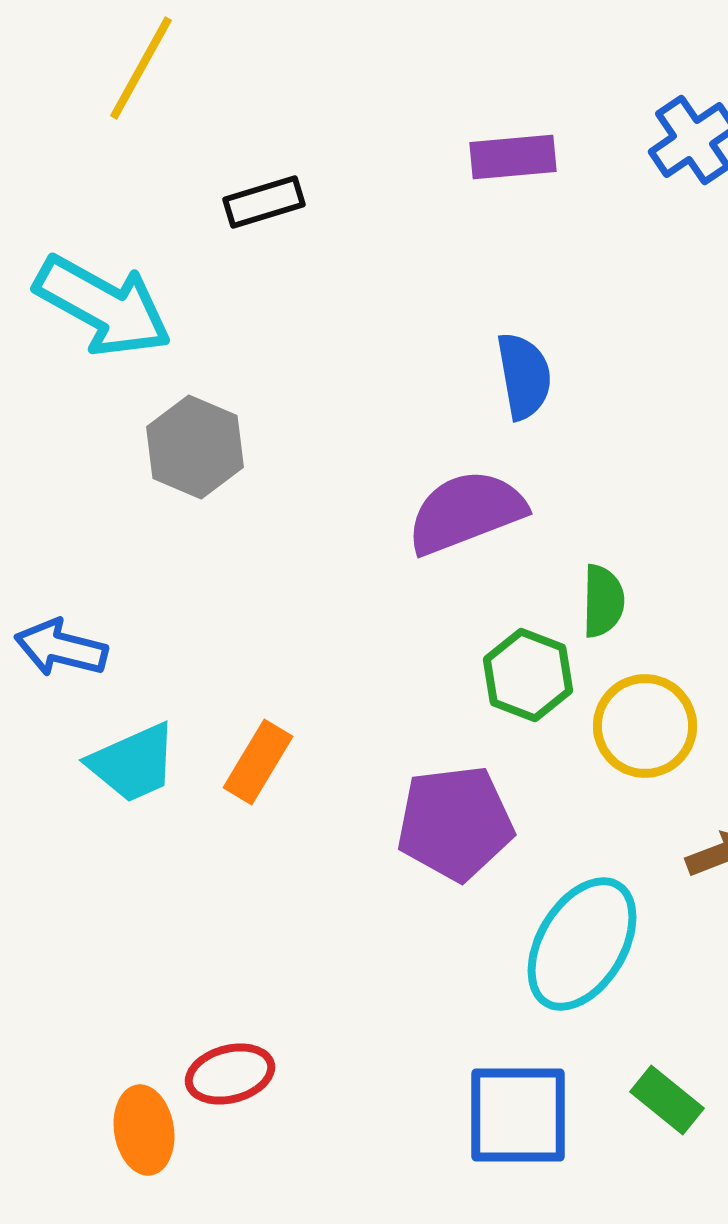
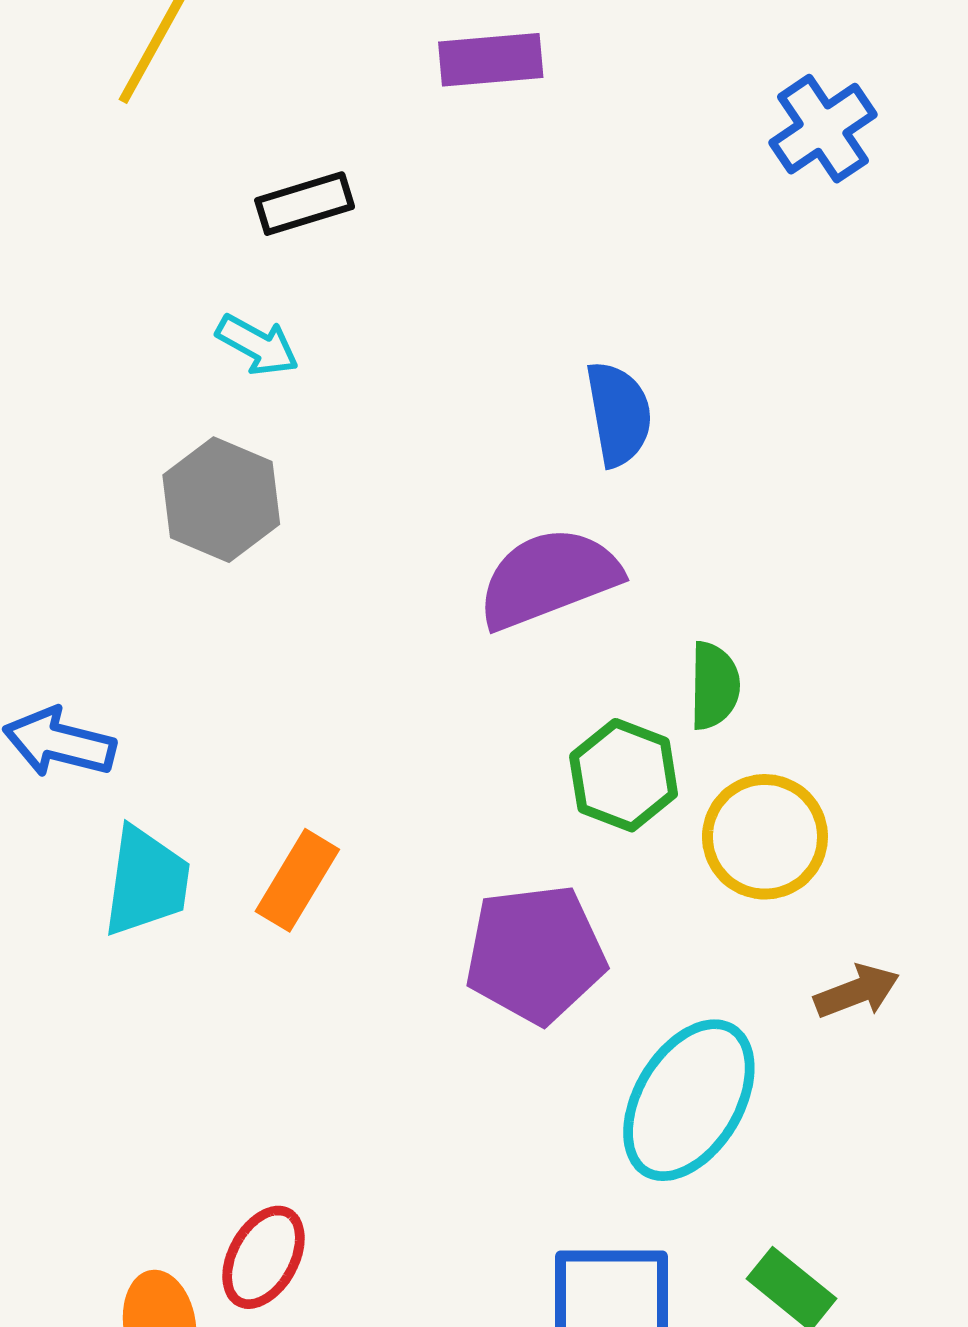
purple rectangle: (513, 157) -> (491, 60), moved
cyan arrow: (103, 306) -> (257, 345), moved, size x0.5
cyan trapezoid: (133, 763) -> (146, 881), turned -58
red ellipse: (230, 1074) -> (264, 1257), turned -46

